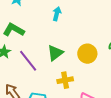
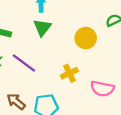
green triangle: (55, 53) -> (42, 28), moved

